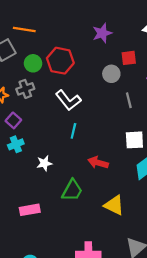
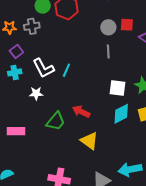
red square: (129, 58) -> (127, 25), moved
white L-shape: (68, 100) -> (43, 68), moved
gray line: (129, 100) -> (108, 52), moved
red arrow: (98, 163) -> (81, 112), moved

